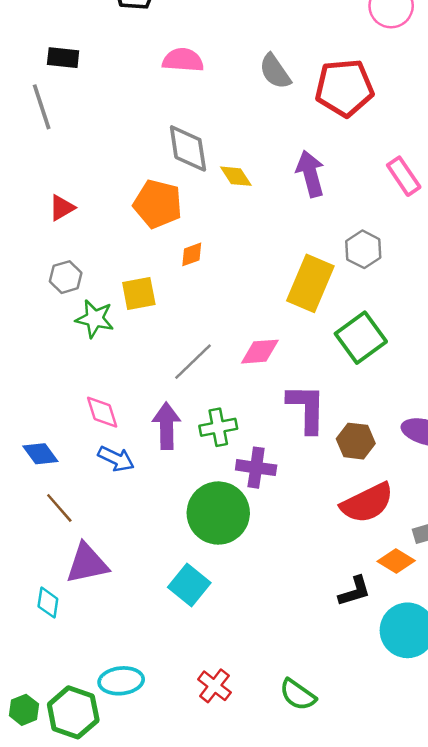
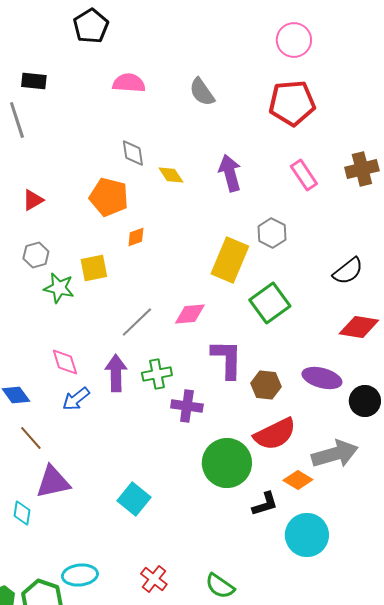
red pentagon: (344, 88) -> (292, 103), moved
gray diamond: (188, 148) -> (133, 153), size x0.7
blue arrow: (116, 459) -> (76, 399), turned 116
green circle: (218, 513) -> (227, 463), moved

